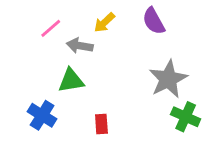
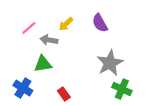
red rectangle: (101, 124) -> (64, 94), turned -32

